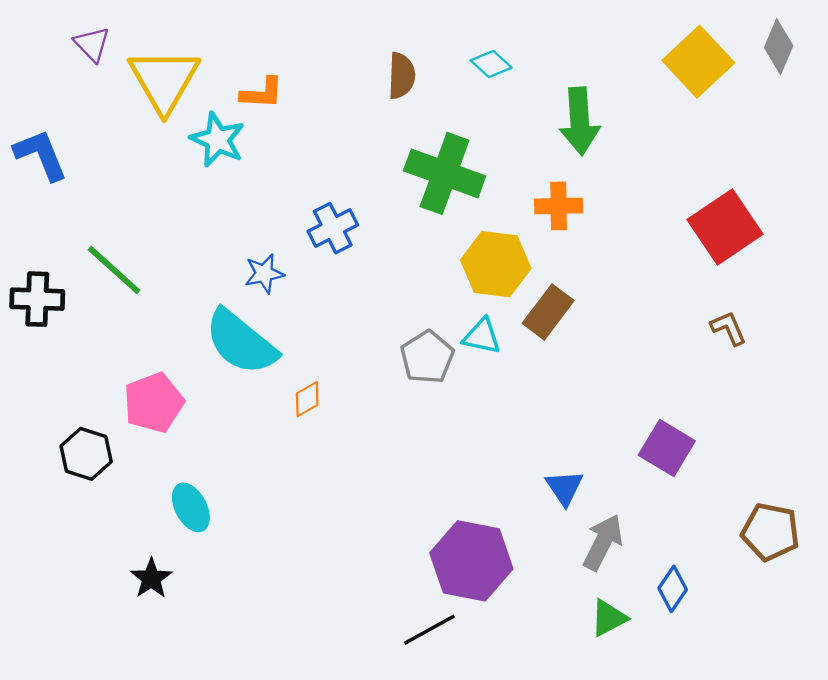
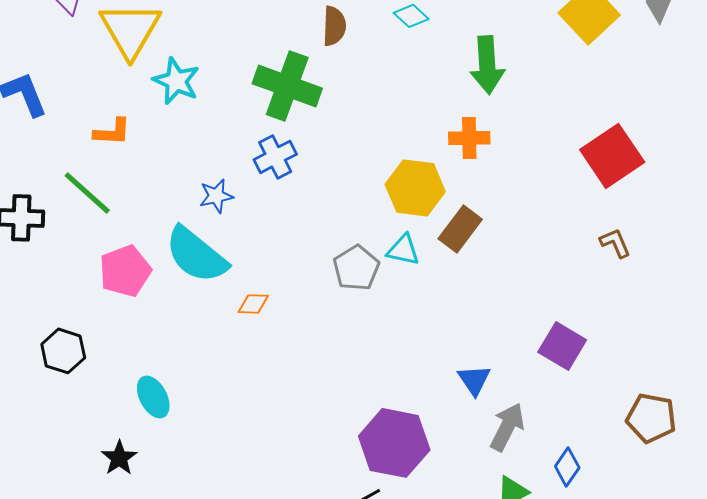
orange L-shape: (262, 93) -> (112, 132), moved
green cross: (445, 173) -> (287, 86), moved
orange diamond: (307, 399) -> (253, 304), turned 32
pink pentagon: (154, 403) -> (125, 271), moved

